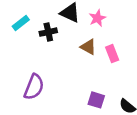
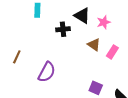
cyan rectangle: (21, 23) -> (37, 10), moved, turned -56
pink rectangle: (112, 54) -> (112, 52), turned 48

